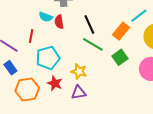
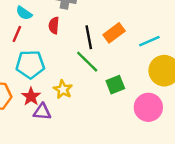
cyan semicircle: (46, 17) -> (24, 13), moved
orange rectangle: (121, 31) -> (114, 33), moved
purple triangle: (79, 93) -> (42, 112), moved

